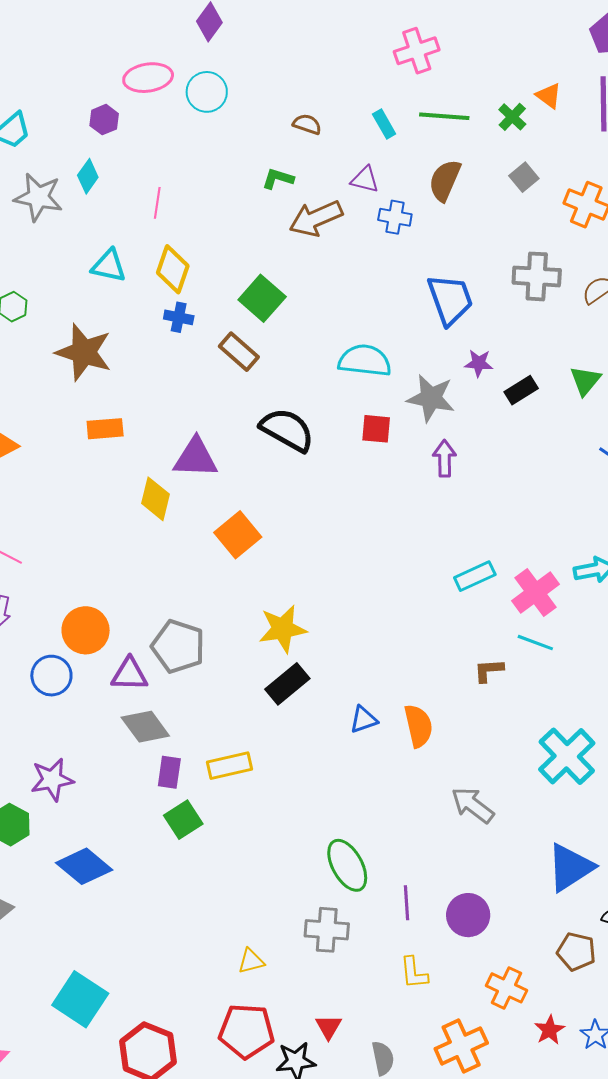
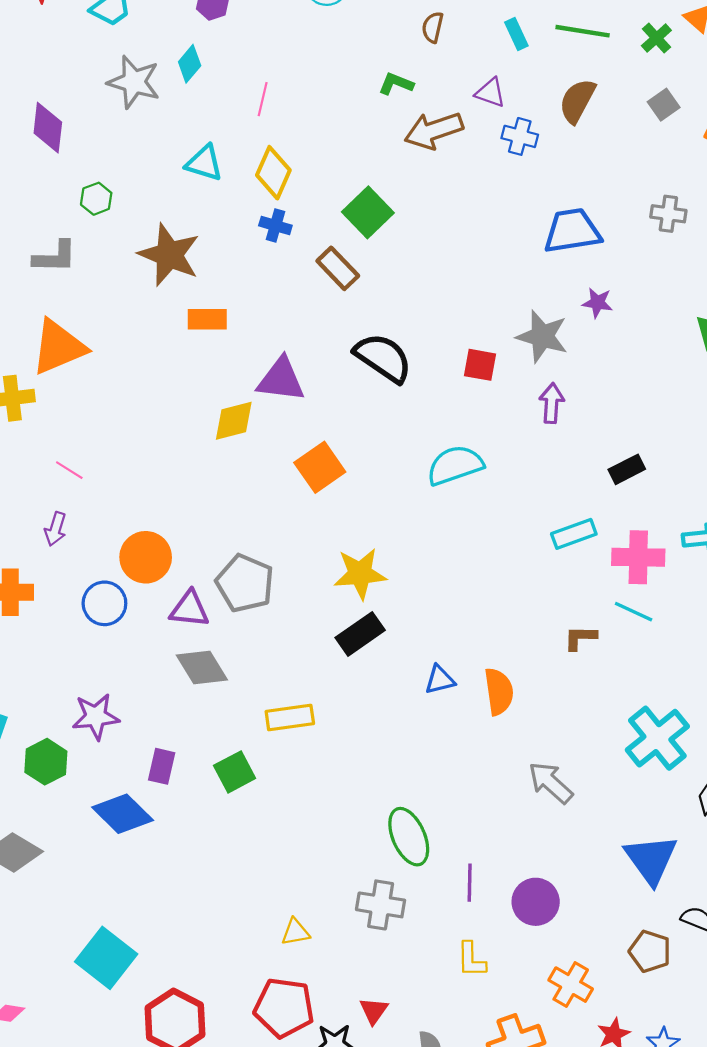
brown semicircle: (307, 124) -> (433, 27), turned -100
gray cross: (537, 276) -> (668, 214), size x0.7
blue trapezoid: (450, 299) -> (572, 231), turned -84
cyan semicircle: (365, 361) -> (455, 465), moved, turned -30
black rectangle: (521, 390) -> (627, 469), moved
orange rectangle: (105, 429) -> (207, 319), moved
yellow diamond: (156, 499) -> (234, 421), turned 57
pink cross: (535, 593) -> (638, 557), turned 33
purple rectangle: (169, 772) -> (162, 766), moved
blue triangle: (570, 867) -> (651, 859), turned -38

